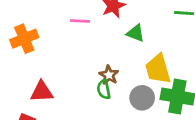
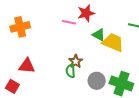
pink line: (80, 21) -> (69, 22), moved
yellow trapezoid: (158, 69) -> (113, 42), moved, turned 120

